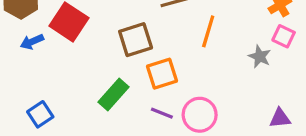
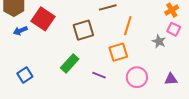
orange square: (162, 74) -> (118, 52), moved
pink circle: (200, 115) -> (137, 77), moved

